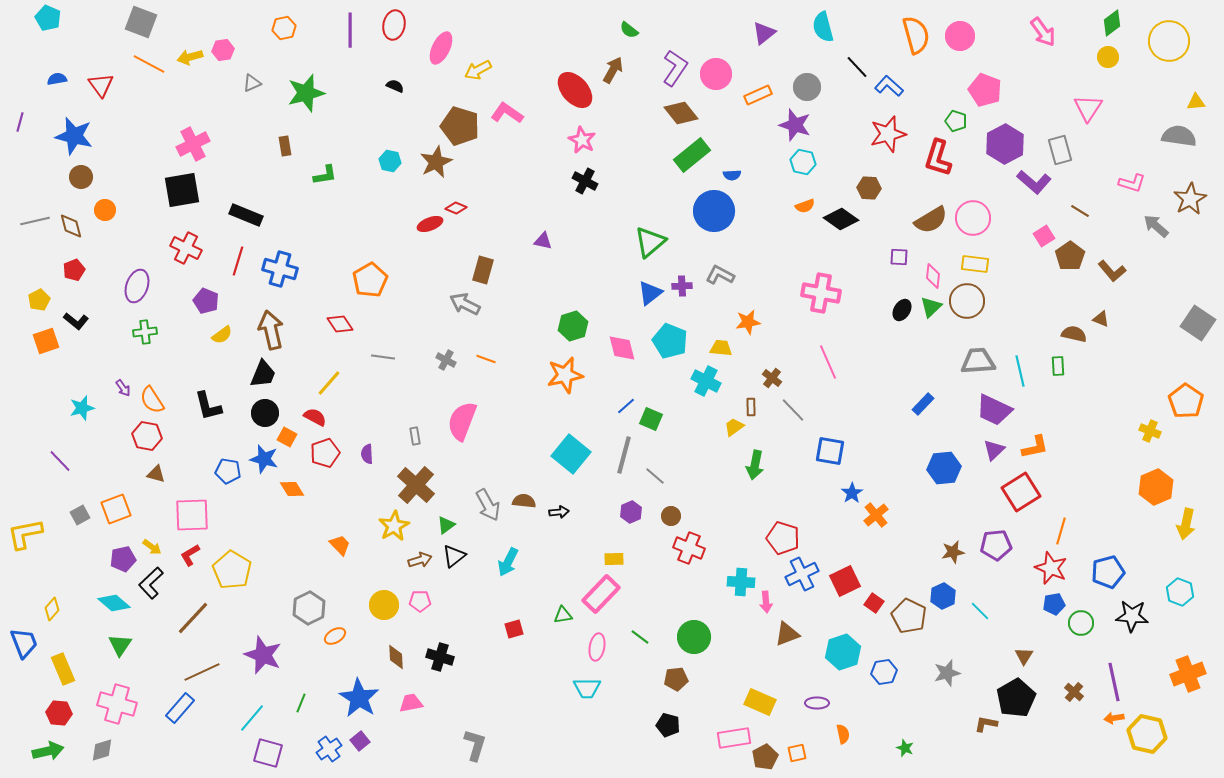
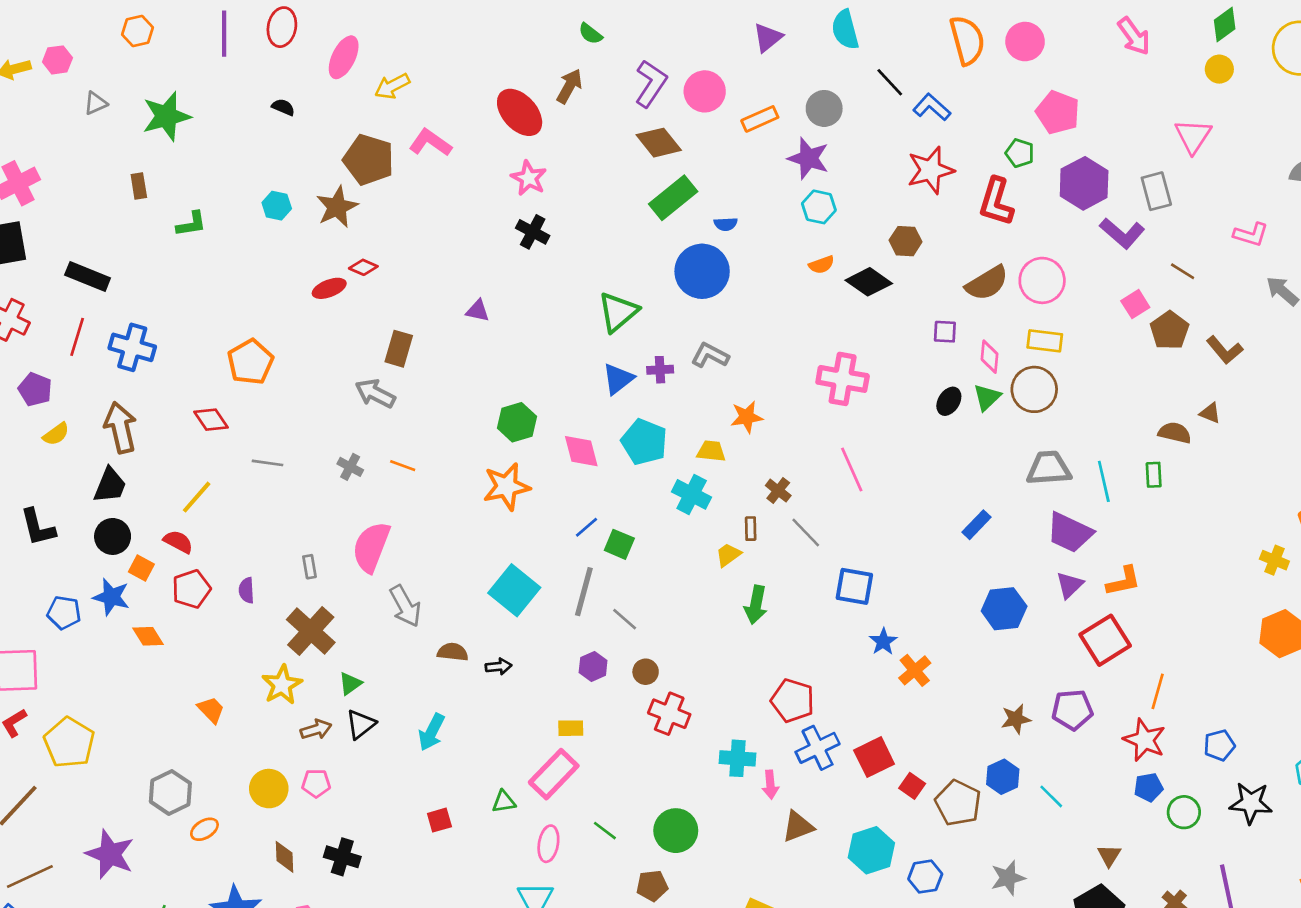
gray arrow: (488, 505) -> (405, 606), moved
blue pentagon: (1108, 572) -> (1219, 745), size x0.7

